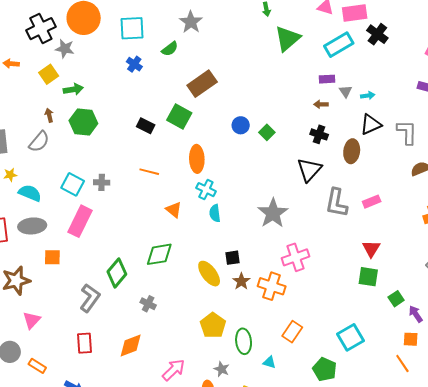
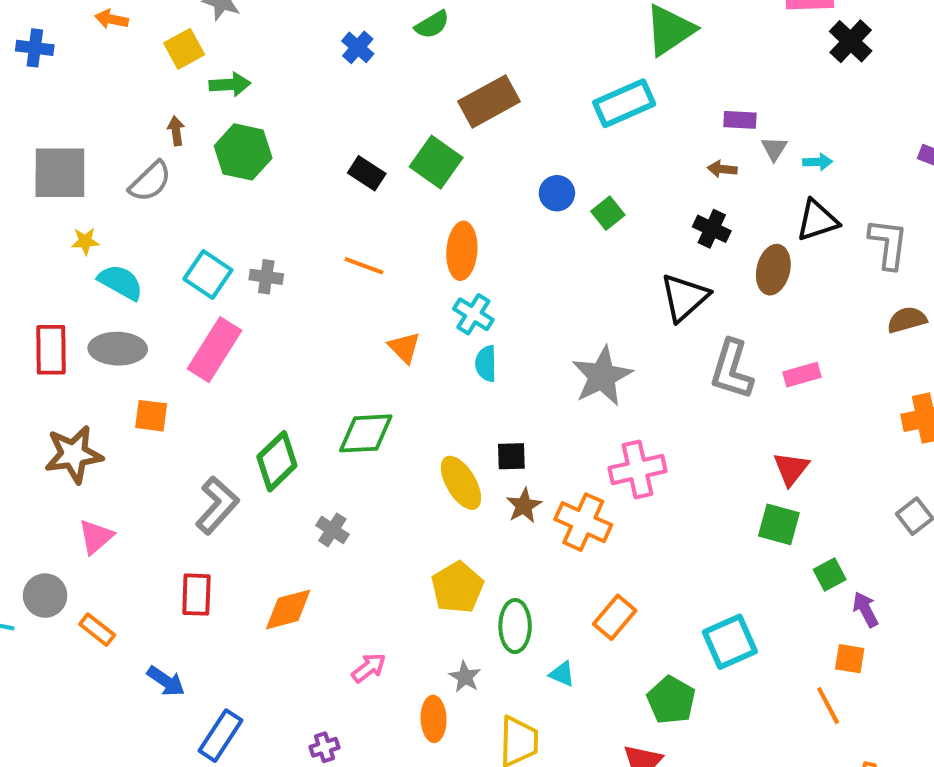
cyan rectangle: (339, 45) -> (624, 103), moved
pink arrow: (174, 370) -> (369, 668), size x0.7

